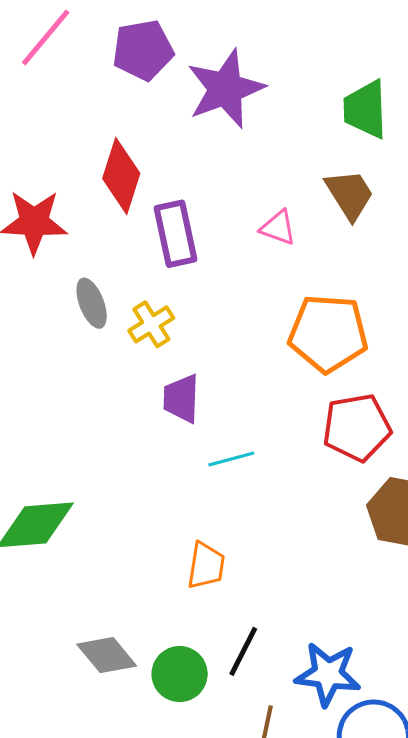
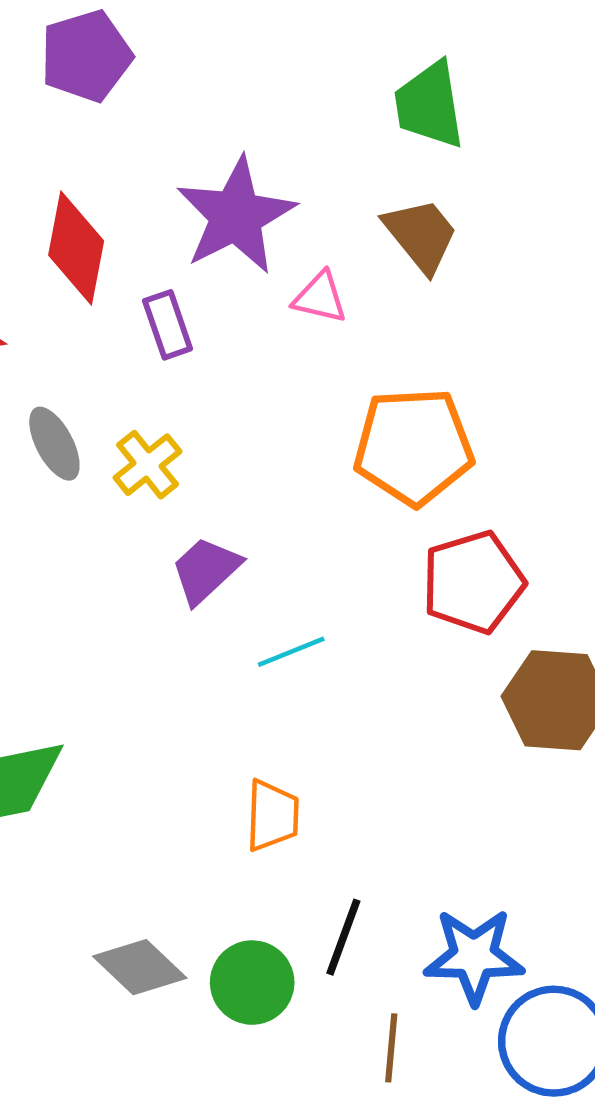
purple star: (225, 89) -> (236, 216), moved
purple rectangle: (176, 234) -> (168, 325), size x0.7
purple trapezoid: (181, 399) -> (206, 570), turned 52

